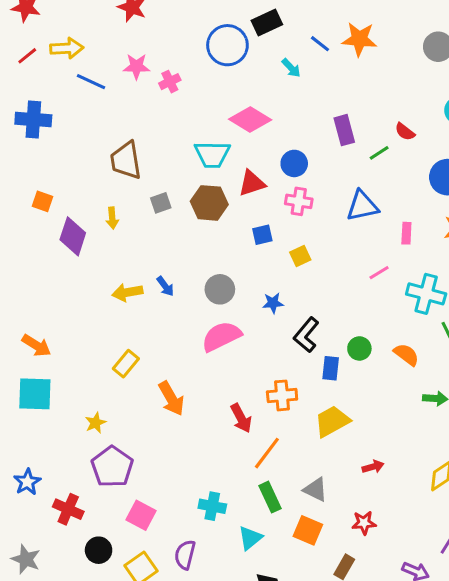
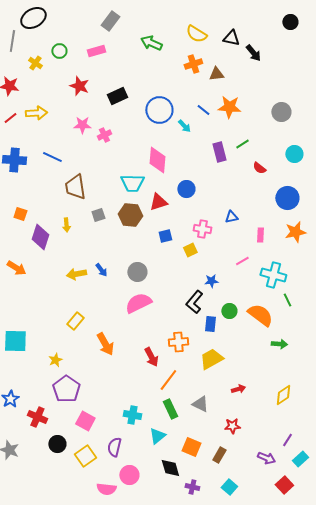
black rectangle: (267, 22) -> (117, 96), moved
blue circle: (227, 45) -> (159, 110), moved
blue line: (91, 82) -> (52, 157), moved
pink diamond: (250, 119) -> (157, 160), turned 64
purple rectangle: (344, 130) -> (219, 152), moved
green line: (379, 153) -> (242, 144), moved
pink cross: (299, 201) -> (202, 229), moved
blue triangle: (362, 206) -> (231, 217), size x0.6
blue star: (273, 303) -> (211, 281), moved
orange arrow: (36, 345) -> (16, 268), moved
orange semicircle: (406, 355) -> (260, 315), size x1.5
orange square: (308, 530) -> (191, 447), moved

